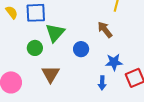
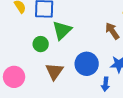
blue circle: (81, 49) -> (87, 64), moved, size x1.5

